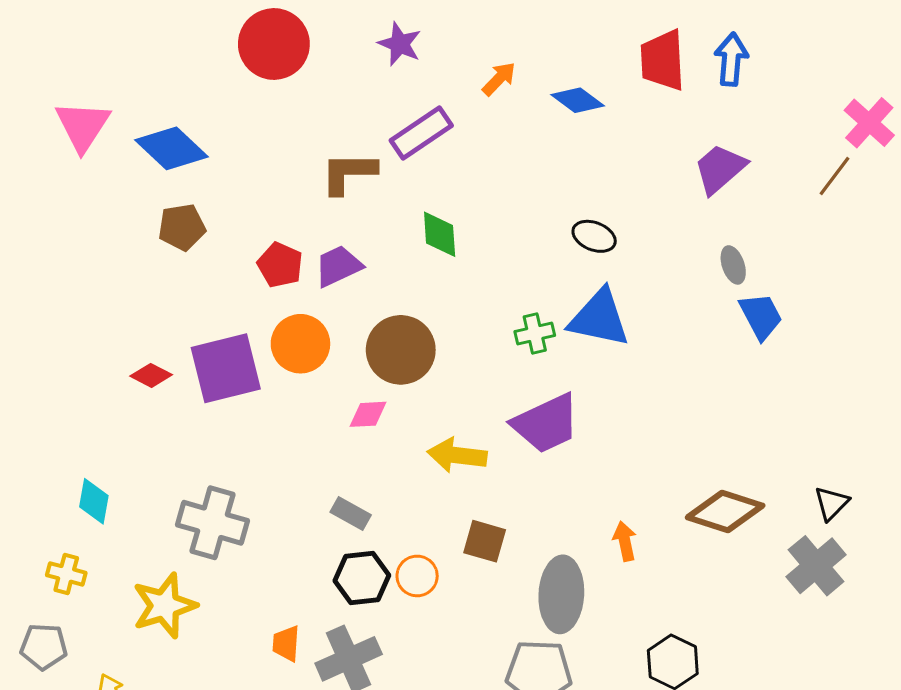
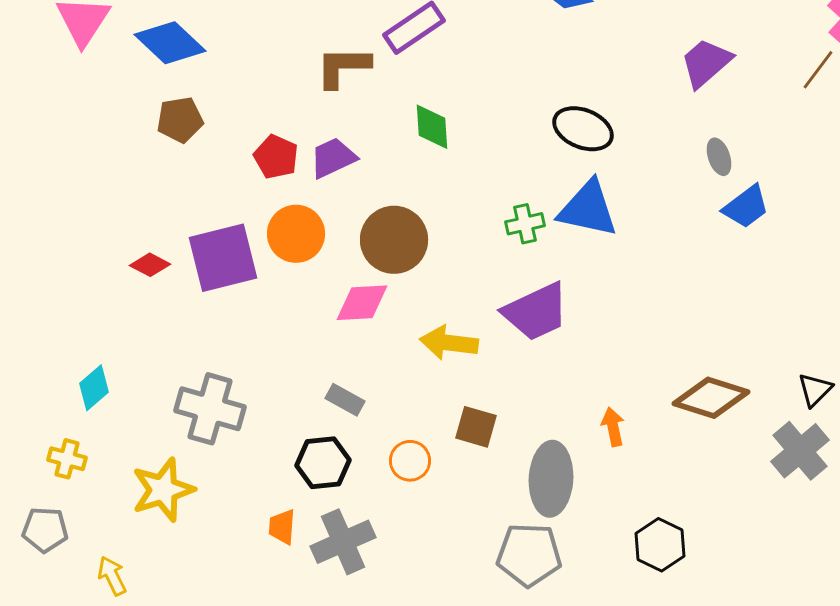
black ellipse: (594, 236) -> (583, 129), size x1.4
blue trapezoid: (761, 316) -> (746, 207), turned 81
pink diamond: (368, 414) -> (362, 303), size x1.4
cyan diamond: (94, 501) -> (94, 388), turned 39
black hexagon: (362, 578) -> (323, 463), moved

